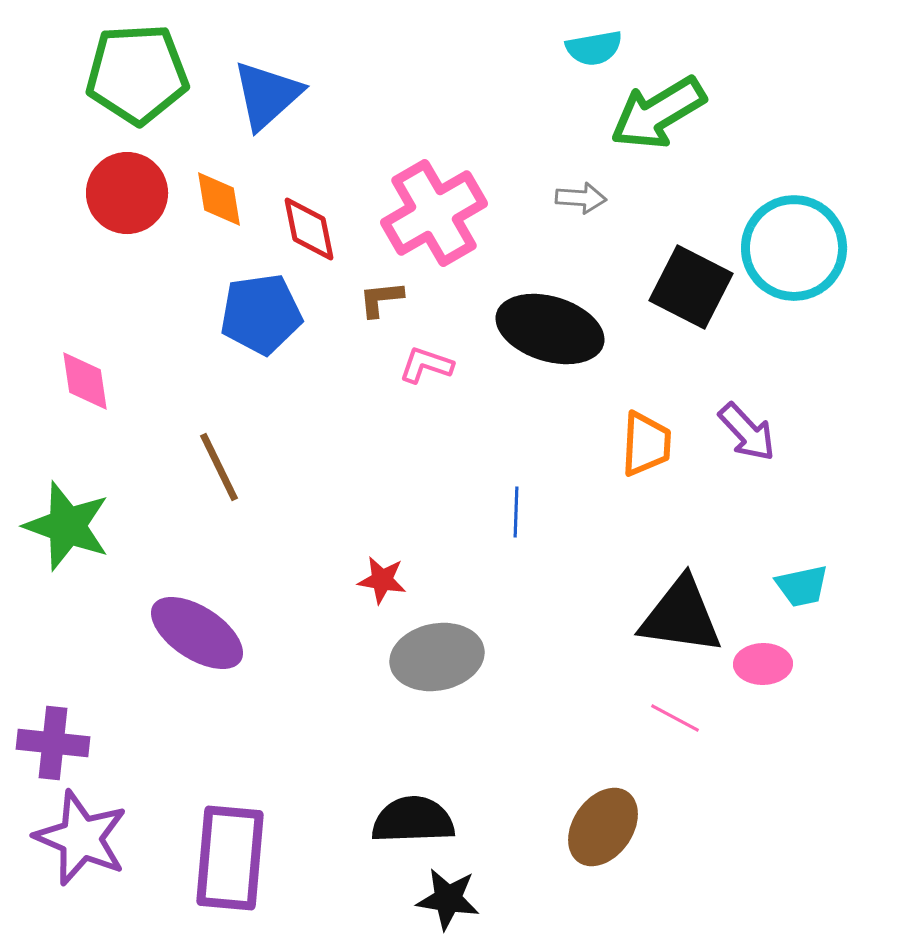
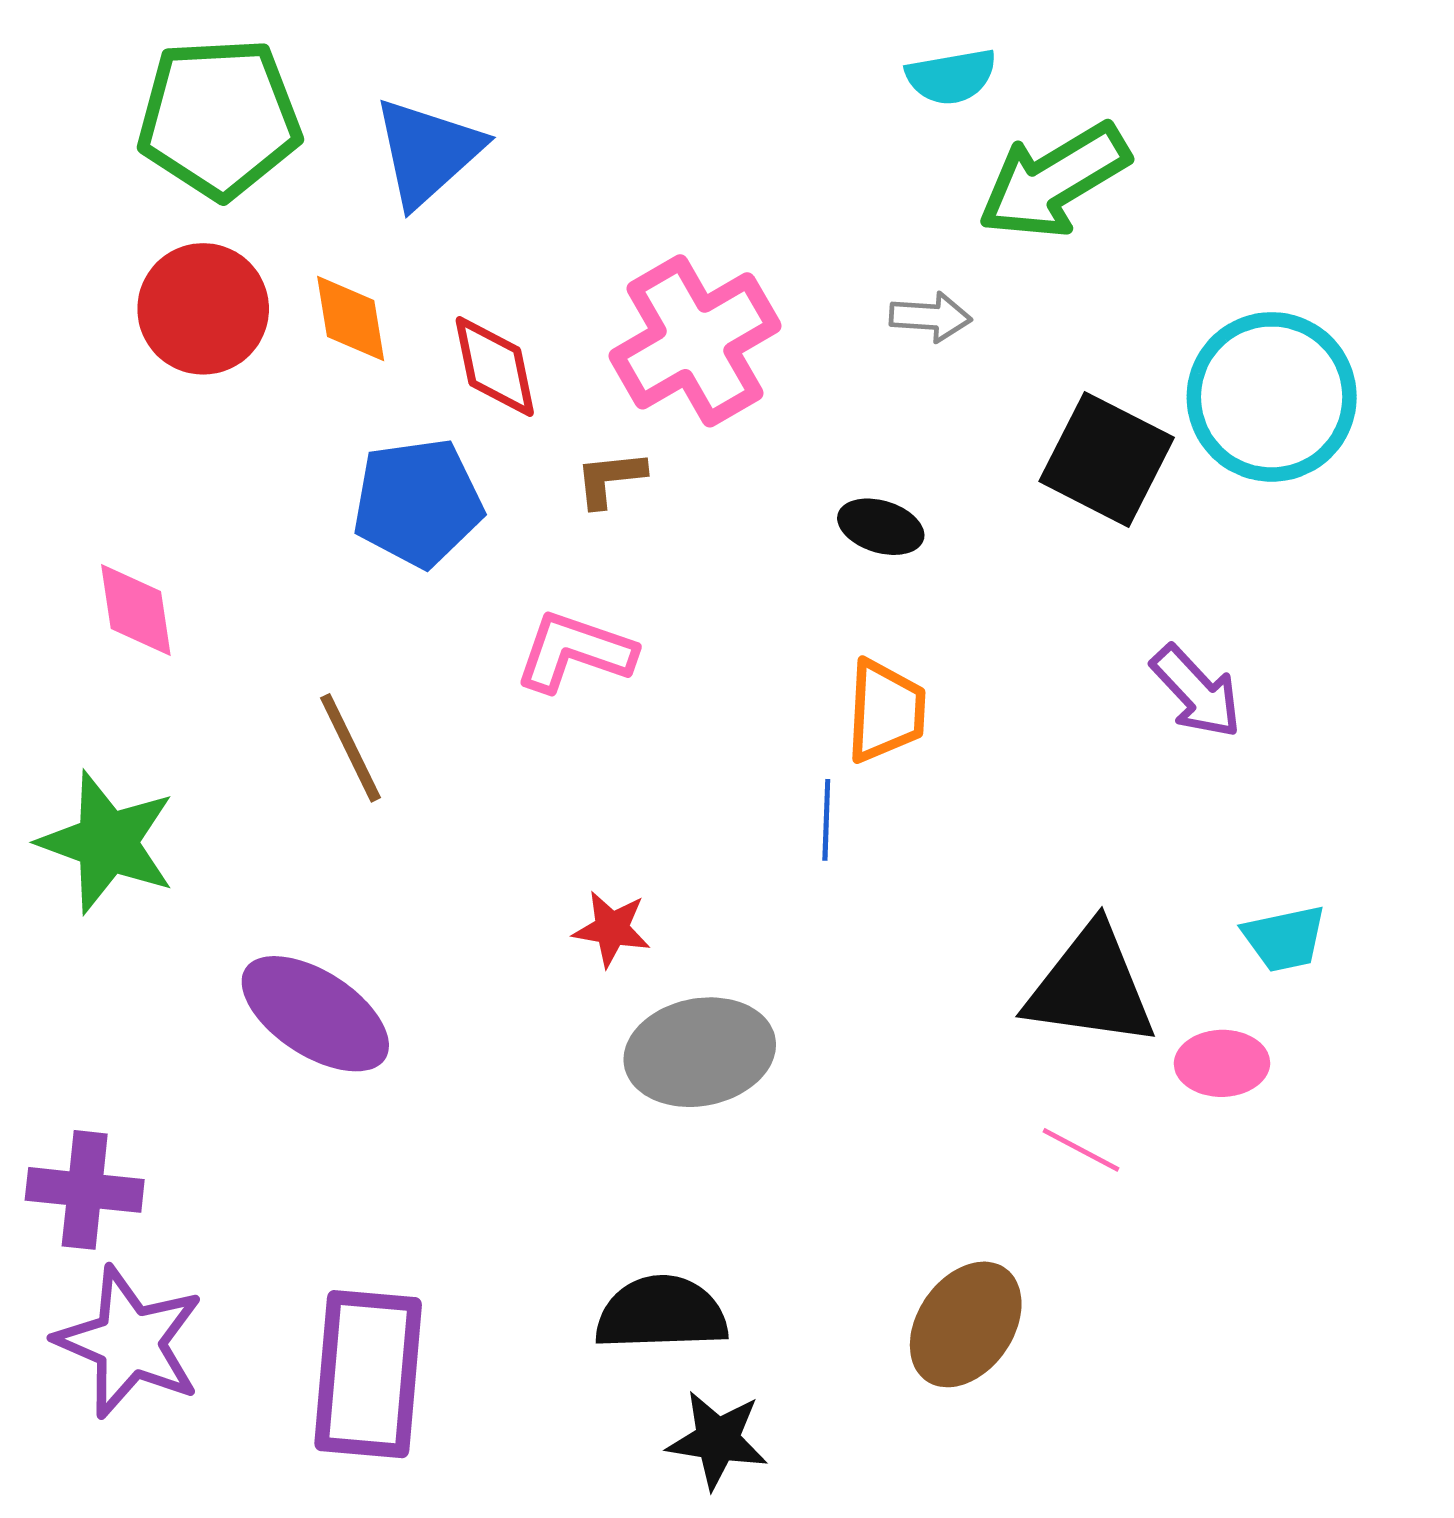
black ellipse: (550, 329) -> (881, 527), size x0.5
pink L-shape: (426, 365) -> (575, 652), moved, size x1.4
orange trapezoid: (646, 444) -> (886, 711), moved

